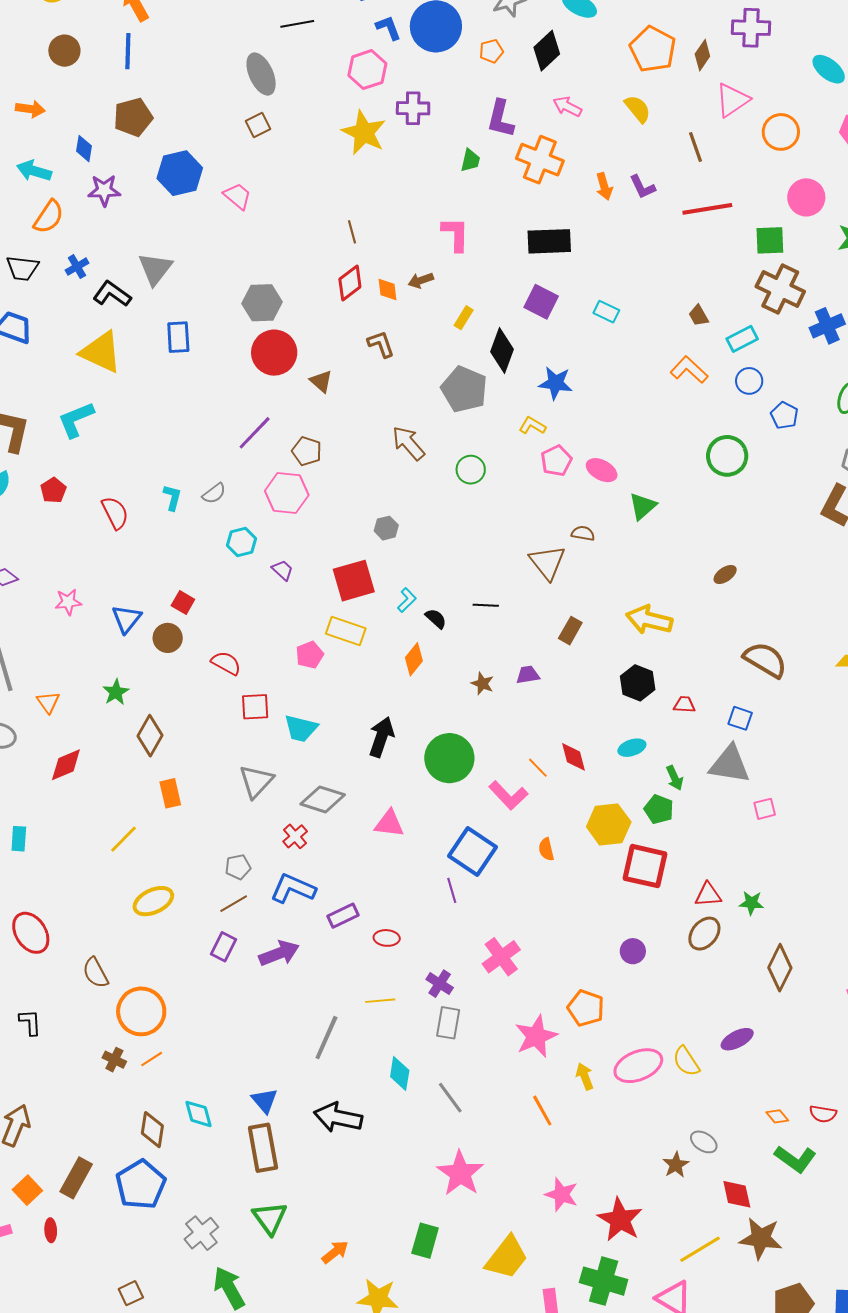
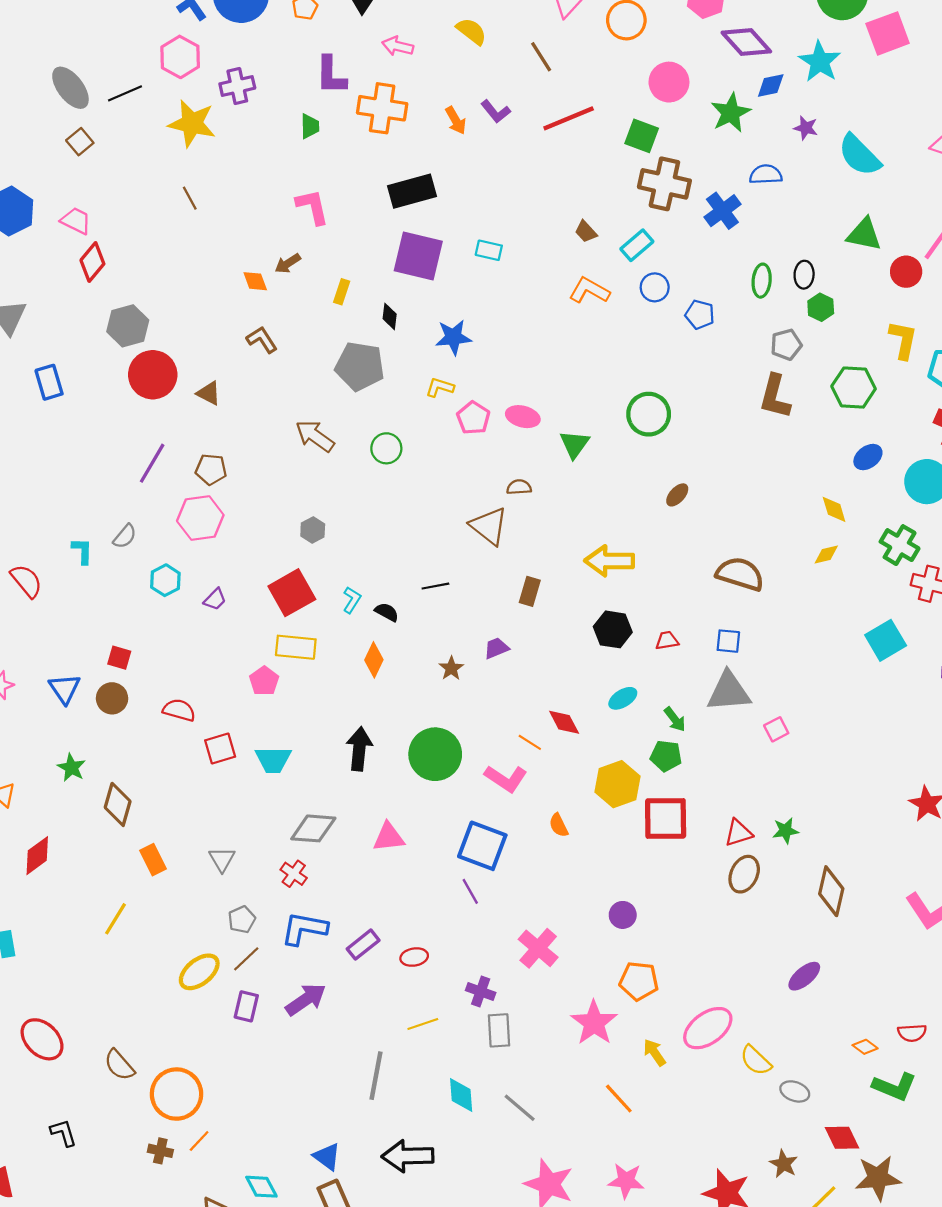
black line: (297, 24) -> (125, 93), moved
brown line: (352, 232) -> (190, 198), moved
green square: (770, 240) -> (642, 136), turned 36
red diamond: (350, 283) -> (92, 262), moved
purple square: (541, 302) -> (418, 256), size x1.4
black diamond: (502, 350) -> (390, 316), size x0.6
green circle: (727, 456) -> (649, 414), moved
purple trapezoid: (282, 570) -> (215, 599), turned 105
brown star: (482, 684) -> (451, 668), turned 30
gray triangle: (256, 781) -> (222, 859), moved, size x0.7
yellow ellipse: (153, 901) -> (199, 972), moved
purple circle: (633, 951) -> (623, 915), moved
yellow semicircle: (686, 1061) -> (756, 1060), moved
brown star: (676, 1165) -> (784, 1164), moved
pink star: (562, 1194) -> (626, 1181), moved

